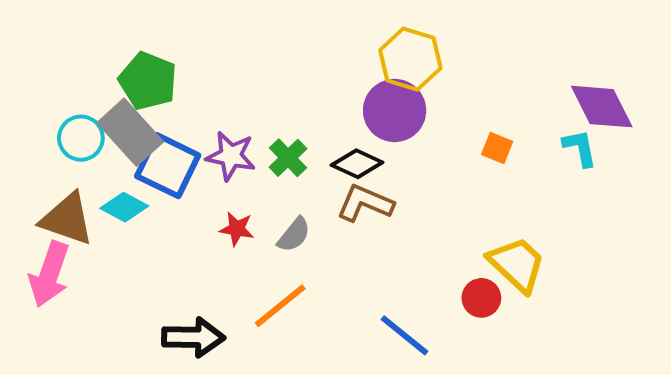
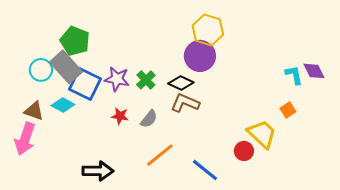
purple diamond: (602, 107) -> (314, 71), moved, size x0.7
orange square: (497, 148) -> (288, 110), moved, turned 35
brown triangle: (67, 219) -> (34, 111), size x0.7
orange line: (280, 306) -> (160, 155), moved

